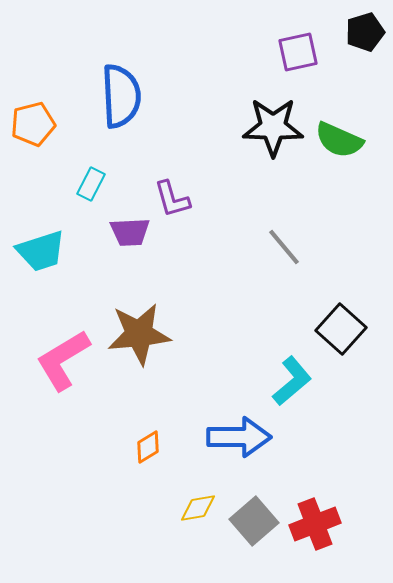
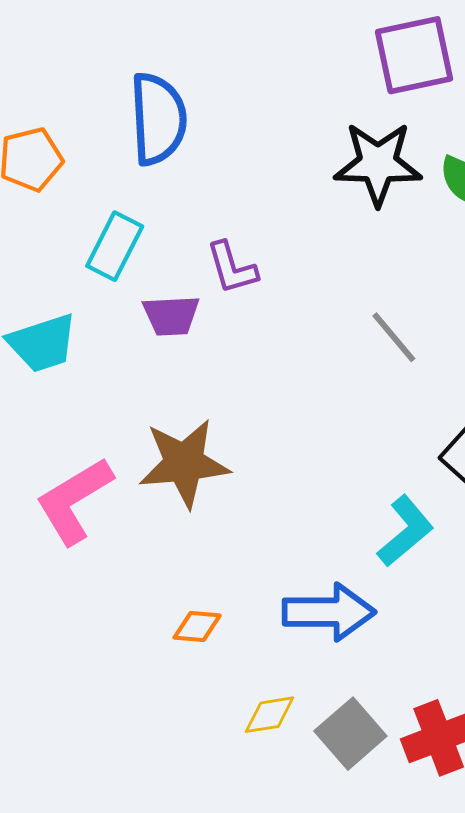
purple square: (298, 52) -> (414, 55), size x1.4
cyan rectangle: (91, 184) -> (115, 246), size x1.4
orange diamond: (148, 447) -> (197, 627), turned 36

